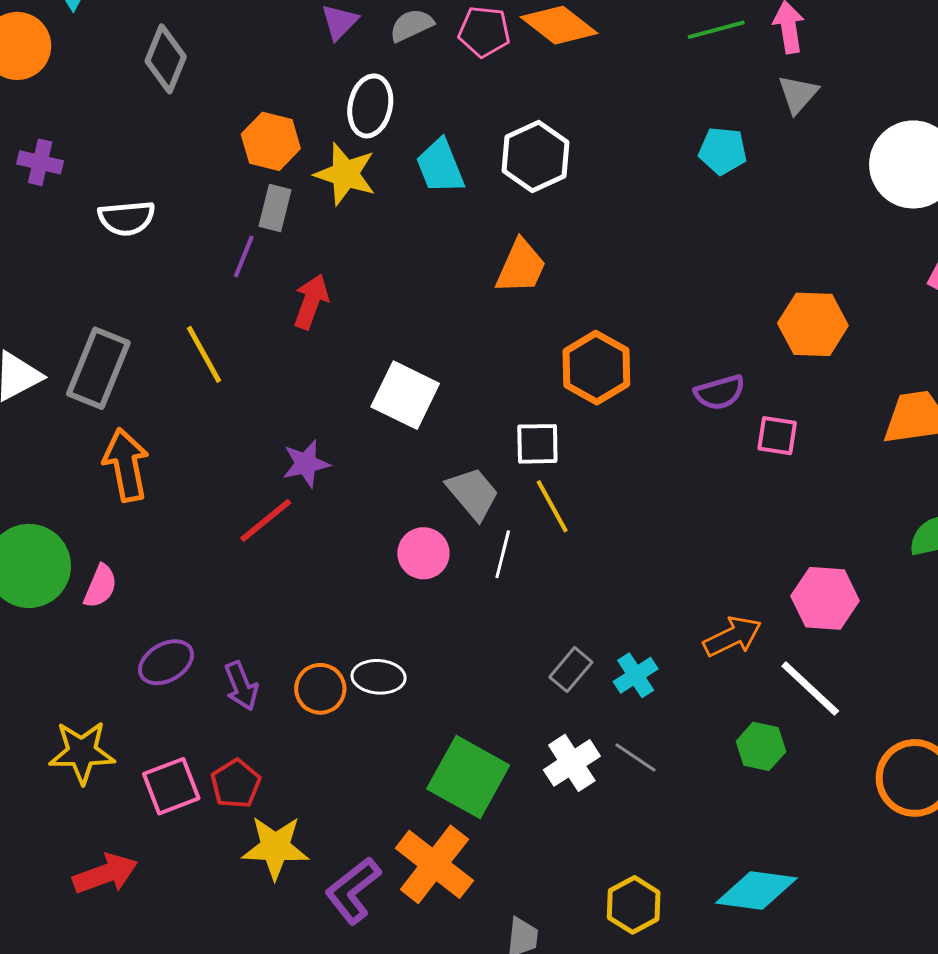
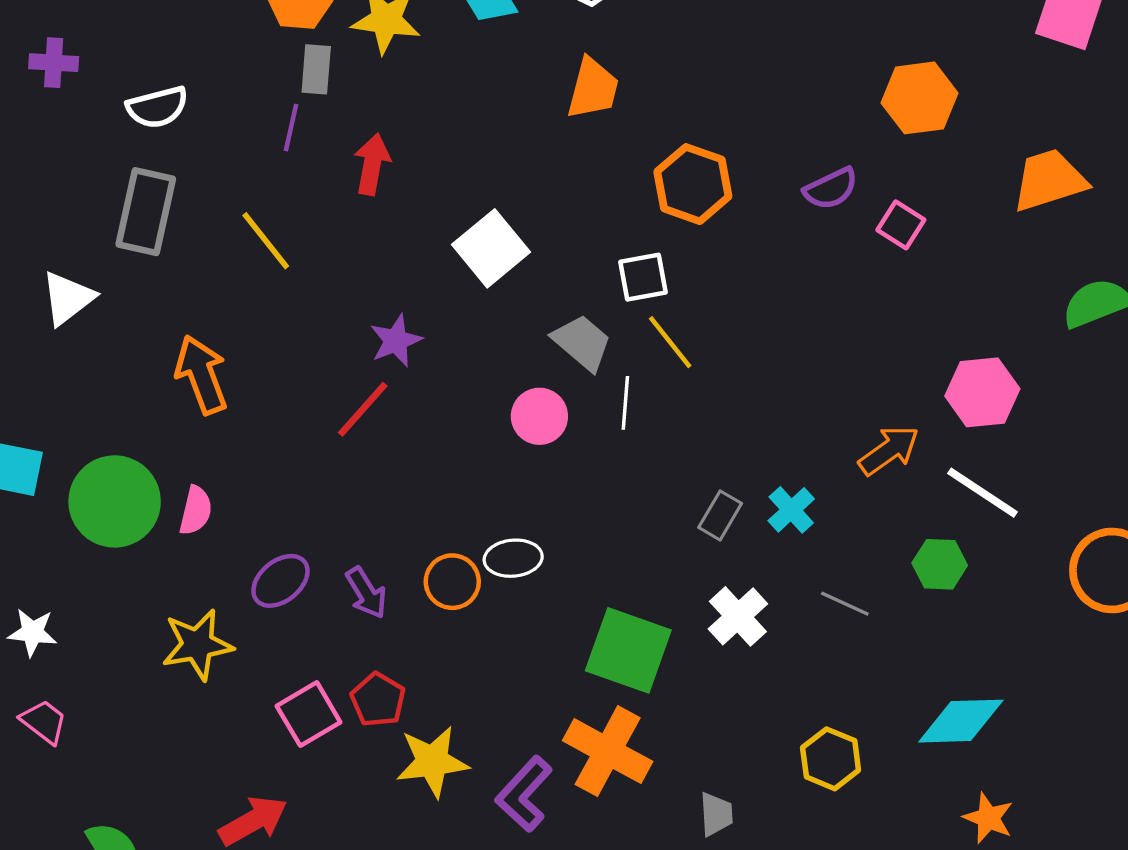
gray rectangle: (98, 368) -> (146, 212), moved
white square: (405, 395) -> (491, 248), turned 34
pink square: (777, 436) -> (901, 225), turned 33
yellow star: (82, 752) -> (197, 645), moved
gray line: (635, 758) -> (845, 604), moved

